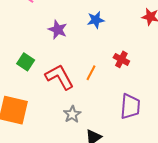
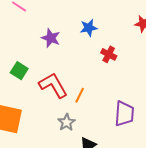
red cross: (121, 59) -> (109, 54), moved
orange line: (91, 73) -> (80, 95), moved

